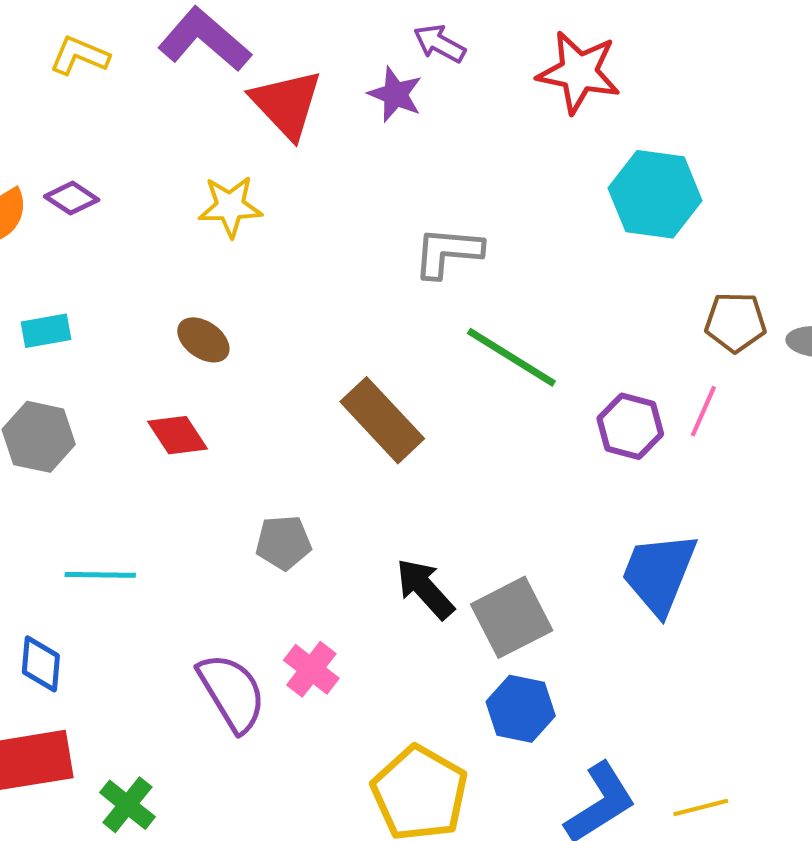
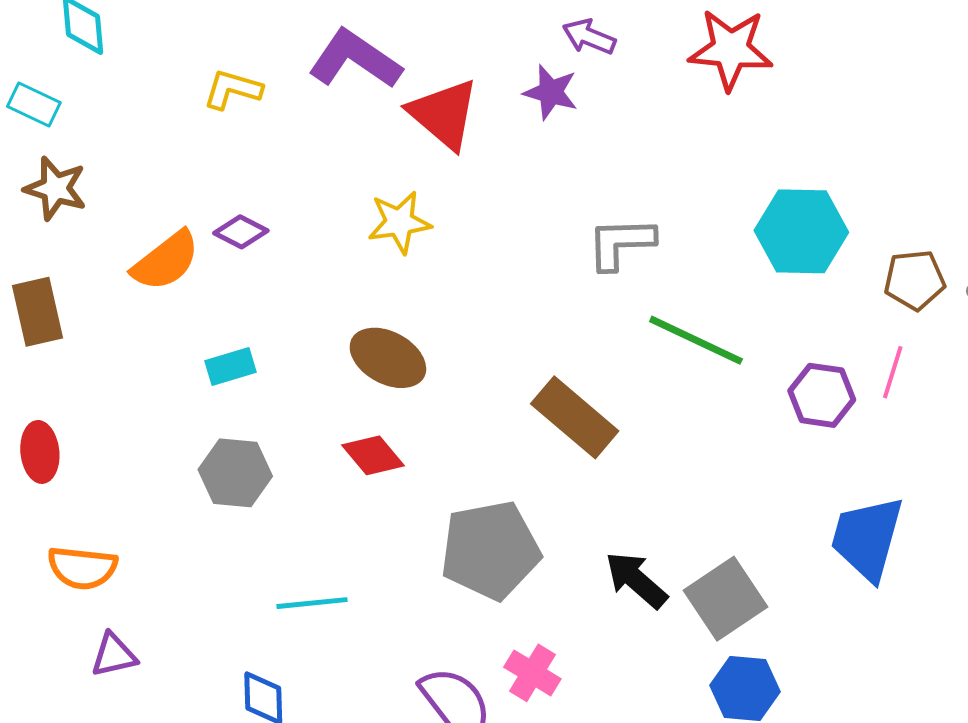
cyan hexagon: (655, 194) -> (801, 231), moved
brown ellipse: (203, 340) -> (388, 358), size x1.4
gray pentagon: (283, 543) -> (490, 550), size x1.8

